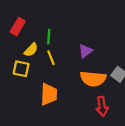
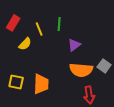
green line: (49, 37) -> (59, 24), moved
yellow line: (51, 58) -> (39, 29), moved
yellow square: (21, 69) -> (16, 82), moved

